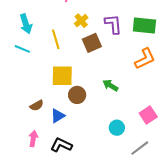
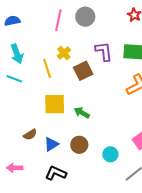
yellow cross: (81, 21) -> (64, 53), moved
green arrow: (110, 85) -> (82, 113), moved
brown circle: (77, 95) -> (79, 145), moved
pink arrow: (33, 139) -> (15, 168), moved, turned -98

